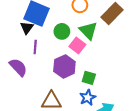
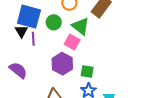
green circle: (62, 31) -> (54, 22), moved
purple line: (35, 47) -> (33, 39), moved

